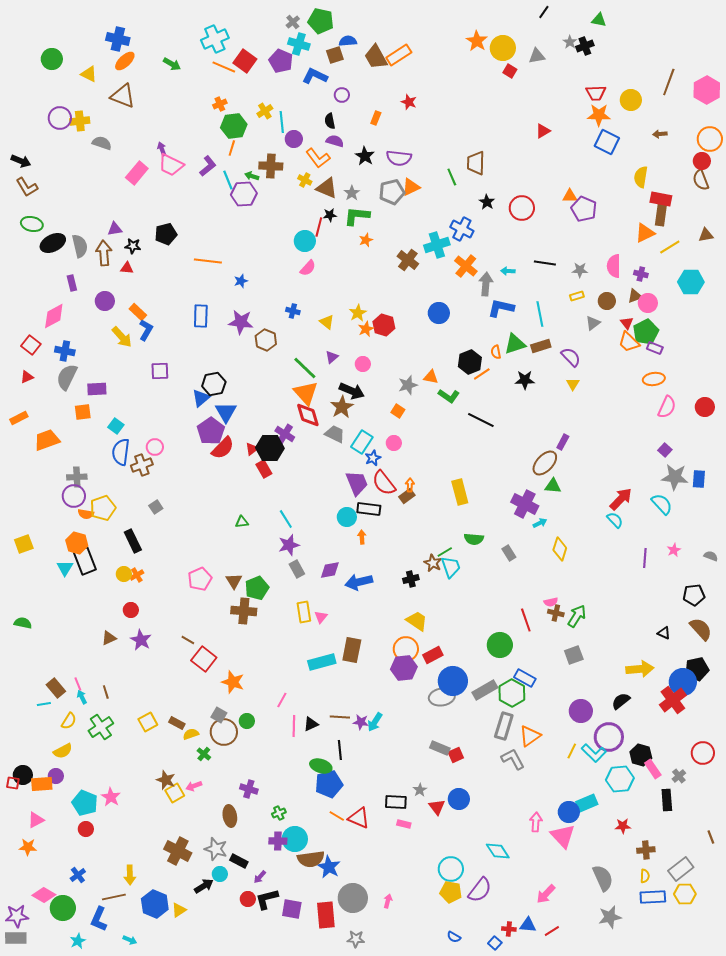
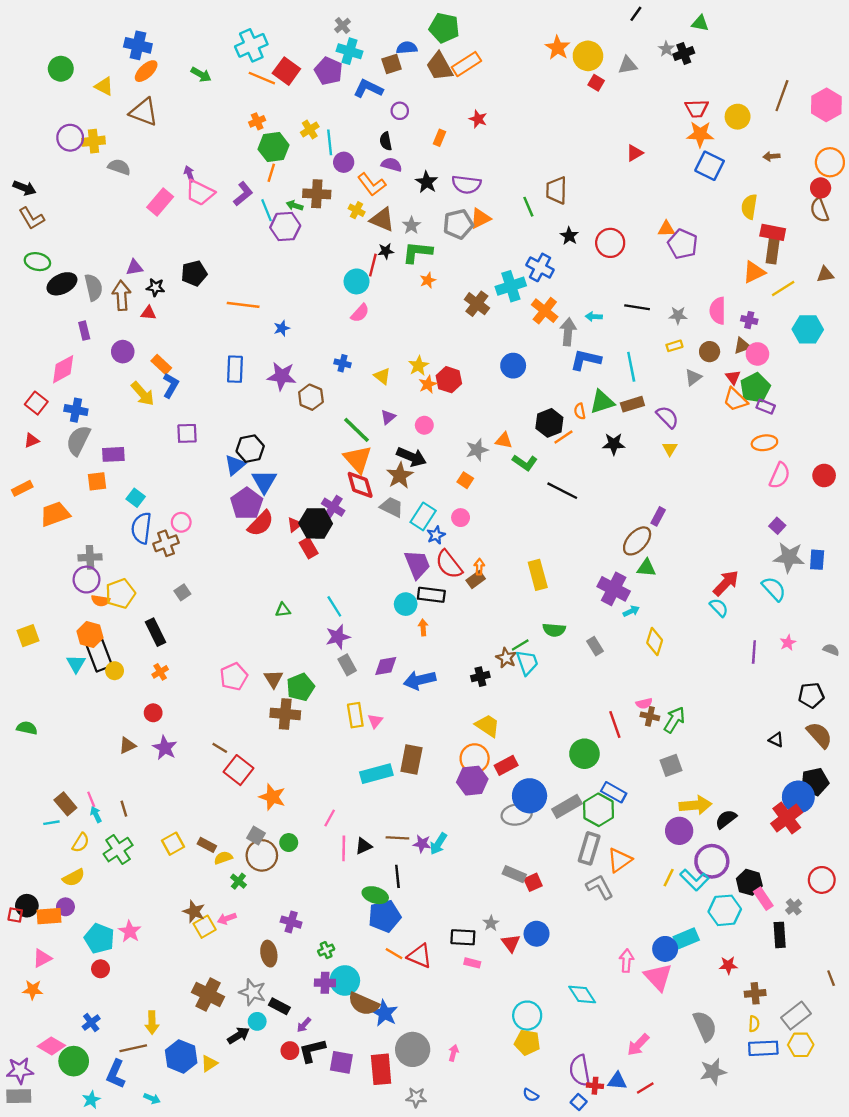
green pentagon: (321, 21) -> (444, 28), moved
yellow circle: (124, 574) -> (115, 671), moved
yellow arrow: (640, 669) -> (695, 805), moved
brown semicircle: (311, 859) -> (364, 1004), turned 32
purple semicircle: (480, 890) -> (580, 1070), moved, turned 132

